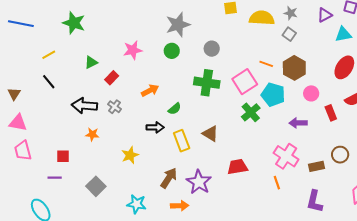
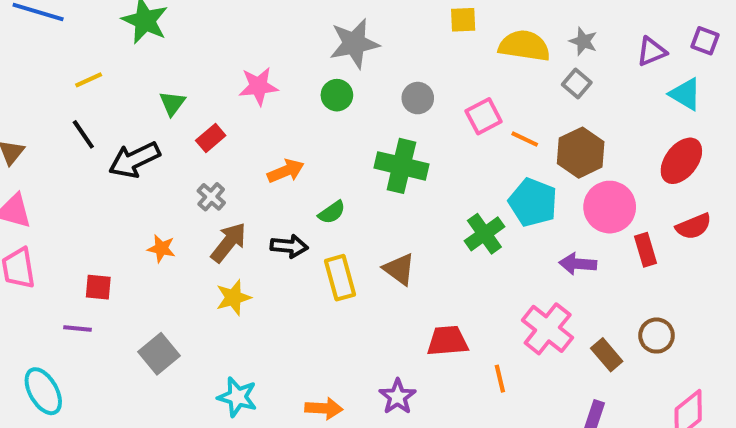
cyan triangle: (343, 34) -> (685, 94), turned 36
green triangle: (91, 62) -> (172, 103), turned -32
pink square: (245, 82) -> (484, 116), moved, size x0.7
pink circle: (311, 93) -> (610, 207), size x1.6
black arrow: (84, 106) -> (134, 160), moved, turned -35
brown rectangle: (316, 166) -> (607, 355), turned 56
brown arrow: (169, 178) -> (229, 242), moved
purple star: (199, 182) -> (397, 397), moved, size x0.7
orange line: (277, 183) -> (500, 379), moved

